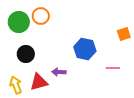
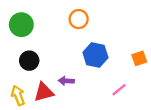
orange circle: (41, 16) -> (79, 19), moved
orange square: (124, 34) -> (139, 58), moved
pink line: (113, 68) -> (119, 90), moved, turned -40

